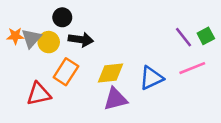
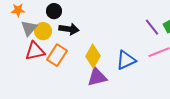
orange star: (15, 36) -> (18, 10), moved
yellow diamond: (111, 73) -> (93, 56), turned -55
red triangle: (39, 94) -> (35, 51), moved

